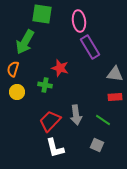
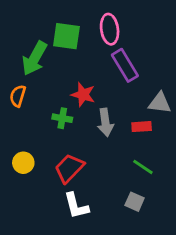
green square: (42, 14) -> (66, 36), moved
yellow circle: (17, 92) -> (23, 163), moved
red rectangle: (115, 97) -> (142, 127), moved
gray arrow: (76, 115) -> (105, 122), moved

